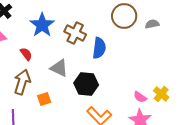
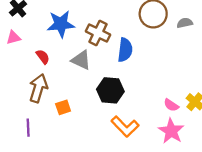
blue star: (42, 25) -> (61, 24), turned 30
gray triangle: (59, 68) -> (81, 60), moved

